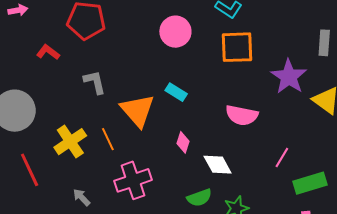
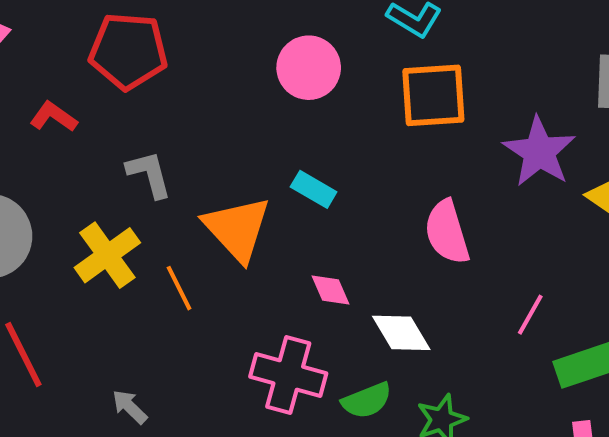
pink semicircle: (242, 115) -> (447, 232), turned 64
yellow cross: (70, 142) -> (107, 255), moved
pink diamond: (183, 142) -> (330, 290), turned -40
pink cross: (133, 180) -> (288, 375), moved, turned 36

